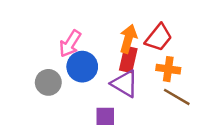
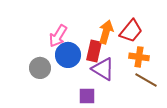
red rectangle: (128, 59) -> (94, 51), moved

